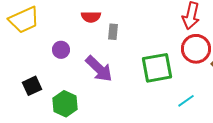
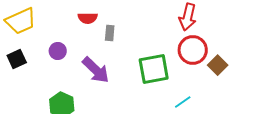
black square: (32, 86) -> (17, 59), moved

